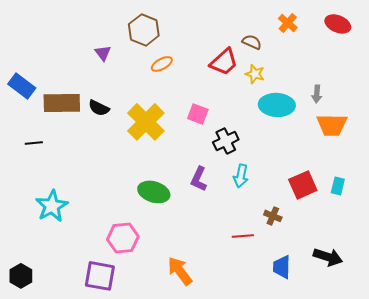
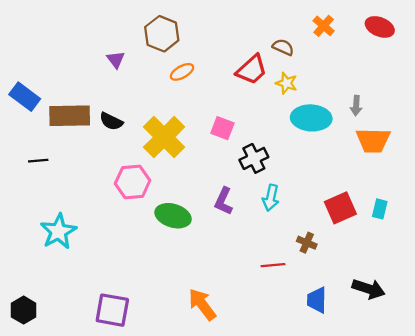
pink hexagon: (123, 238) -> (133, 182), moved

